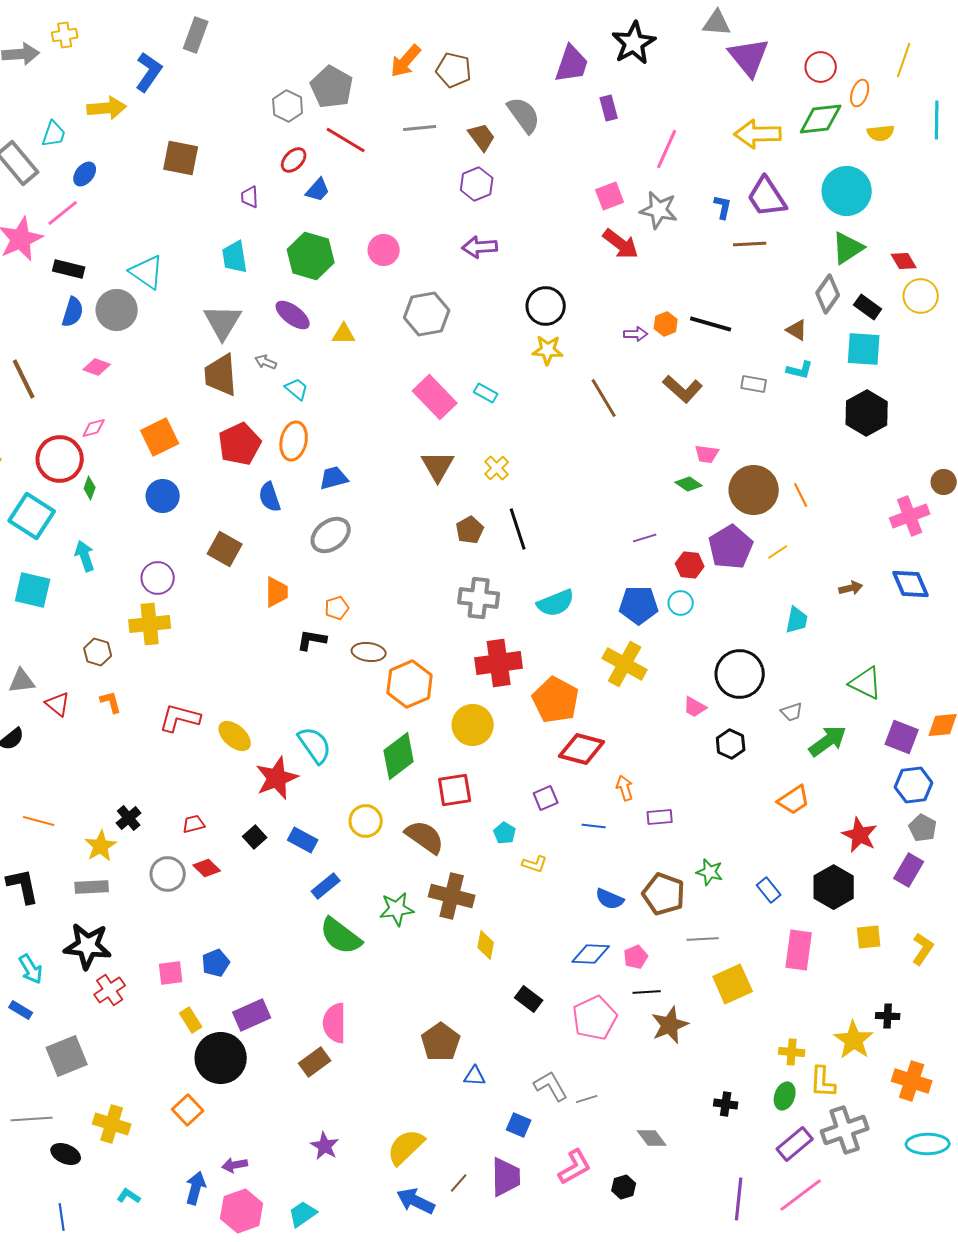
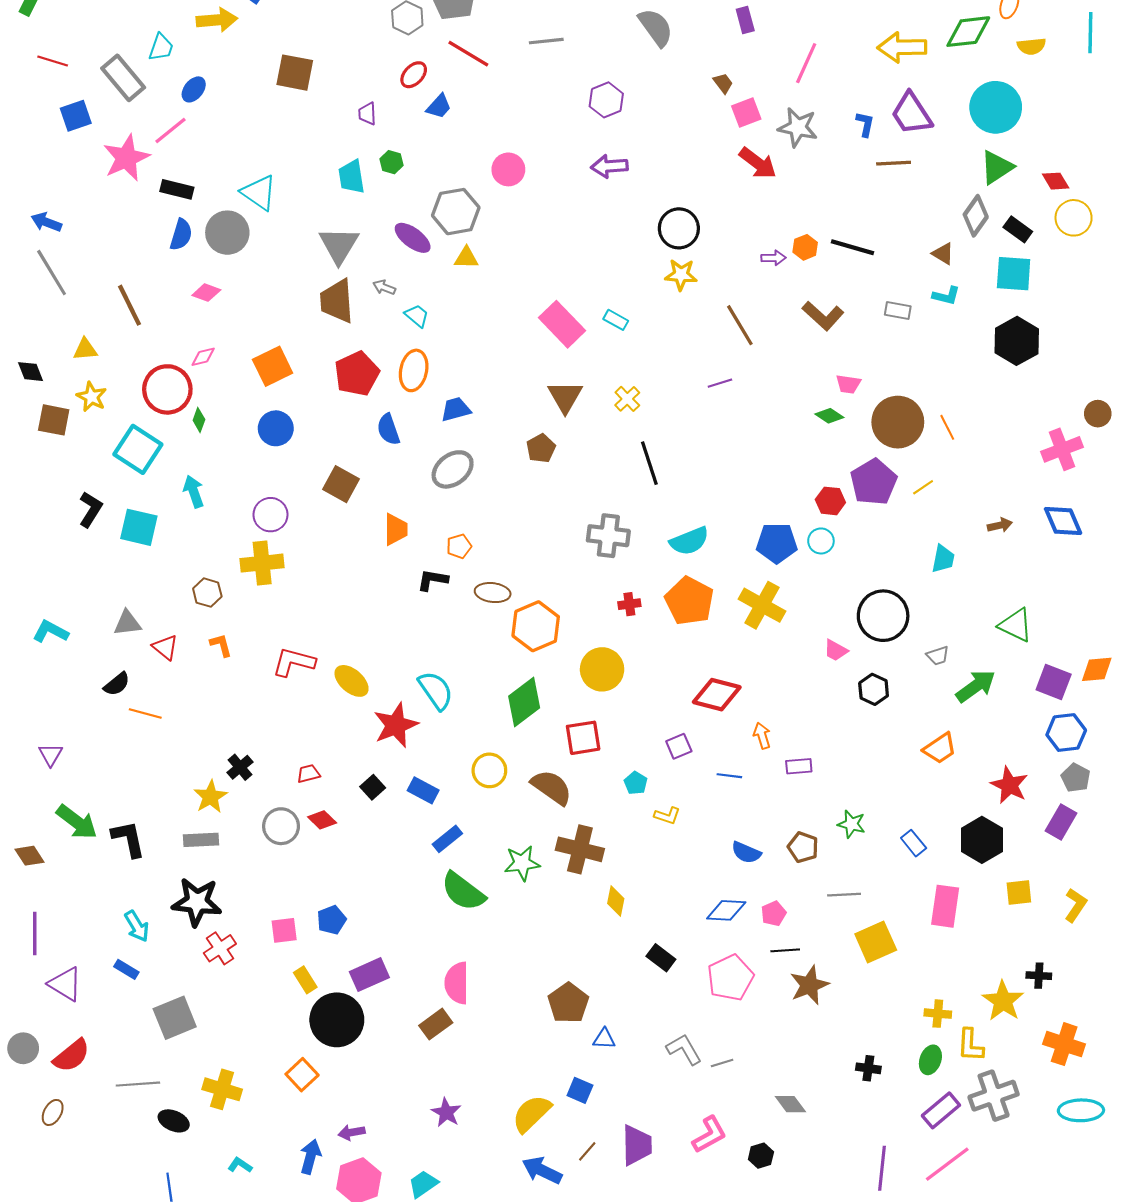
brown trapezoid: (482, 137) -> (723, 83), moved, size x0.7
green hexagon: (311, 256) -> (392, 162), moved, size x0.5
gray hexagon: (427, 314) -> (456, 212), moved
brown pentagon: (470, 530) -> (541, 448), moved
purple line: (645, 538) -> (720, 383), moved
red cross: (499, 663) -> (629, 604), size x0.5
orange pentagon: (556, 700) -> (689, 601), moved
orange line: (39, 821) -> (145, 714), moved
brown pentagon: (664, 894) -> (803, 847), size x0.7
blue square: (519, 1125) -> (580, 1090), moved

